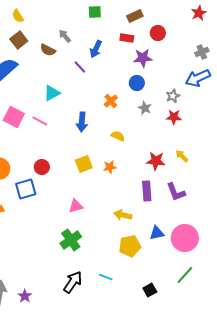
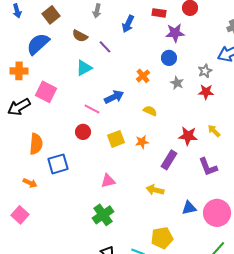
gray arrow: (65, 36) -> (97, 11), turned -128
brown semicircle: (48, 50) -> (80, 36), moved
purple line: (80, 67) -> (105, 47), moved
pink line: (40, 121) -> (92, 109), moved
blue arrow: (82, 122) -> (114, 97), turned -120
red circle: (42, 167) -> (83, 132), moved
purple rectangle: (147, 191) -> (169, 160), moved, turned 36
yellow pentagon: (130, 246) -> (162, 238), moved

